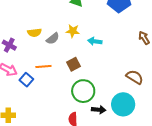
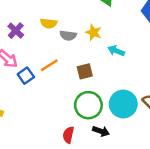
gray semicircle: (53, 39) -> (68, 35), turned 32
orange line: (43, 67) -> (49, 65), turned -42
cyan circle: (123, 104) -> (123, 104), moved

